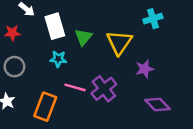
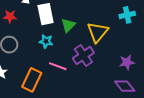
purple star: (145, 69) -> (127, 62), moved
purple cross: (104, 89) -> (83, 55), moved

